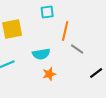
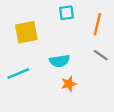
orange line: (65, 31) -> (97, 24), moved

